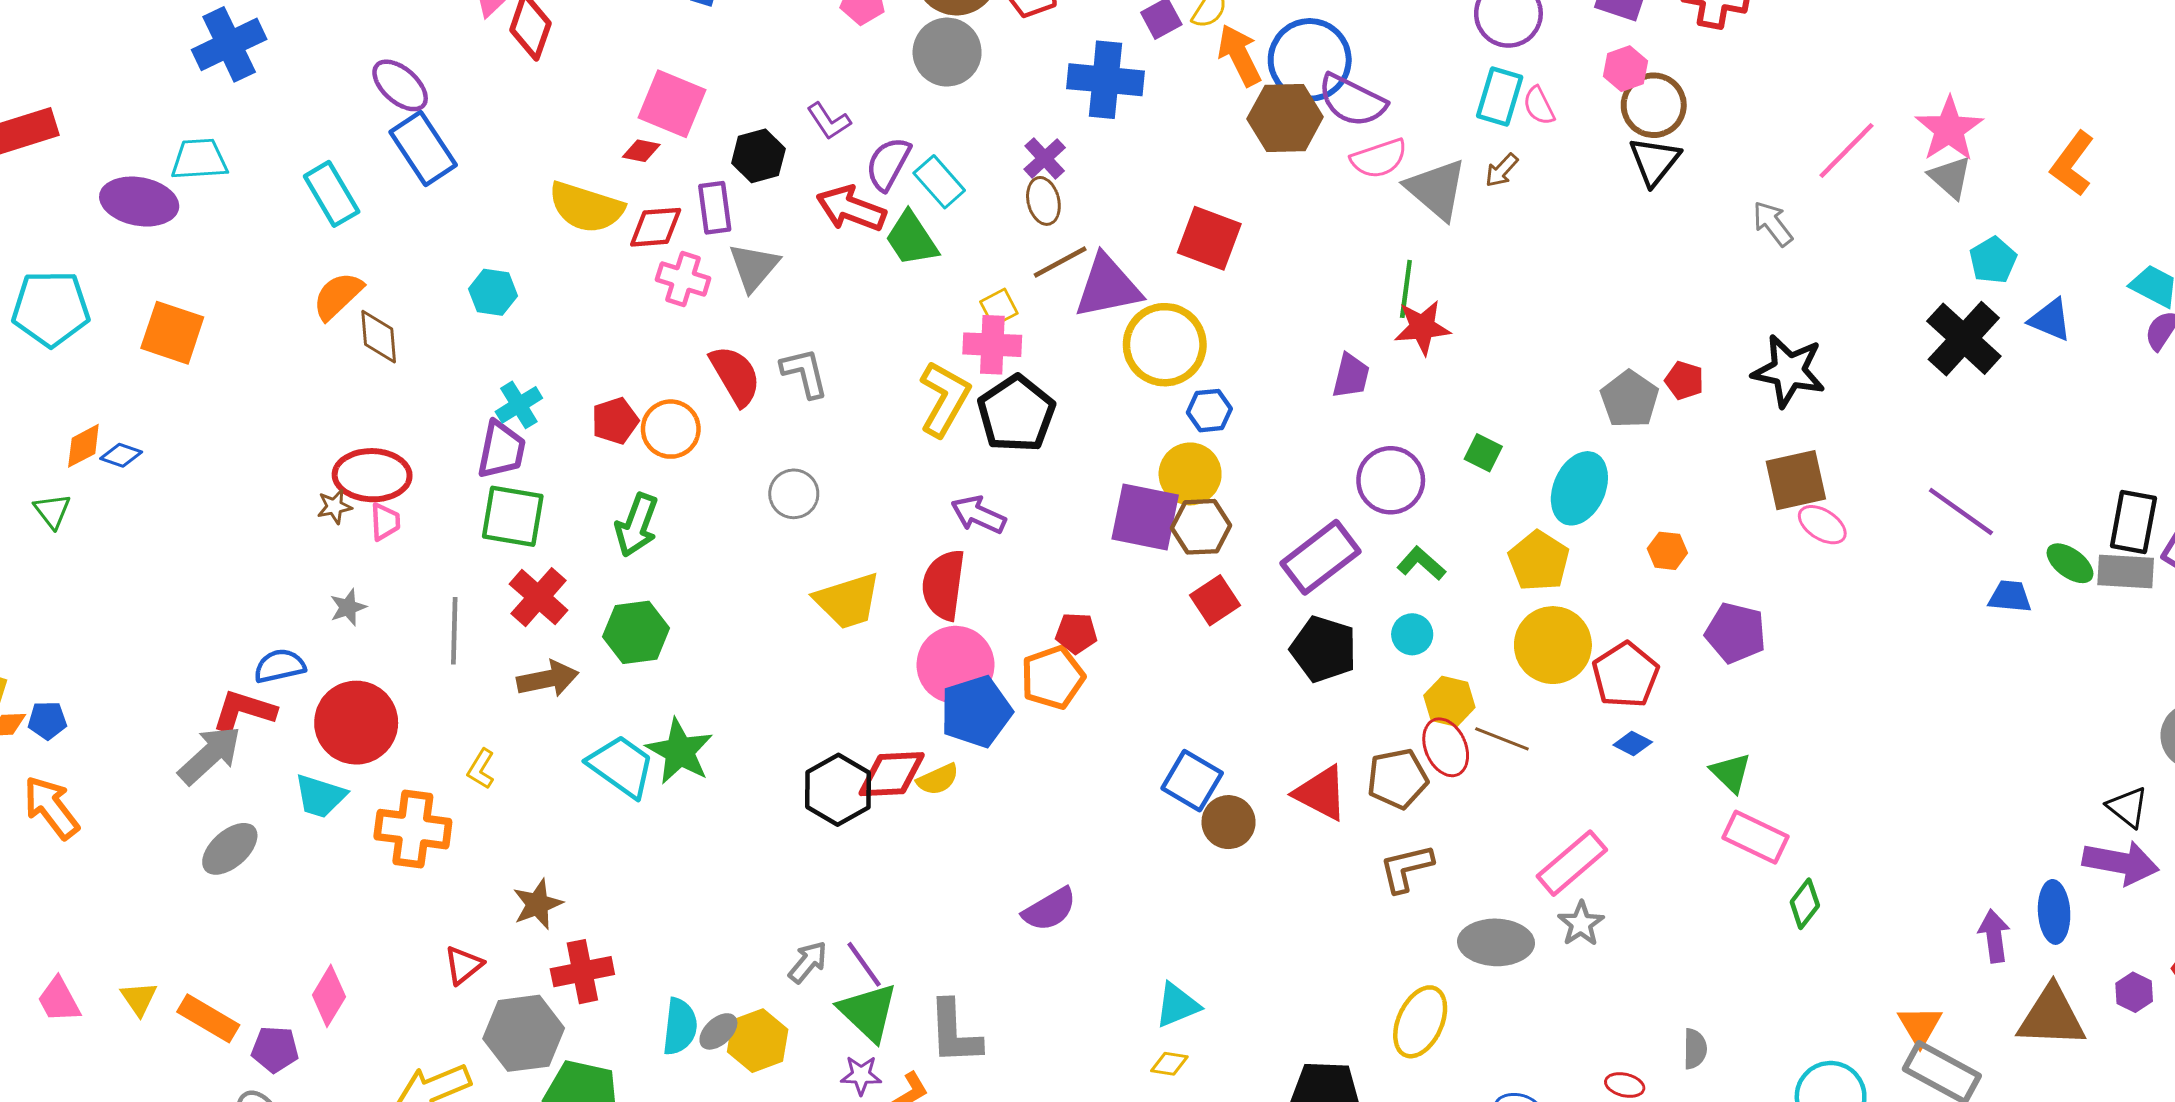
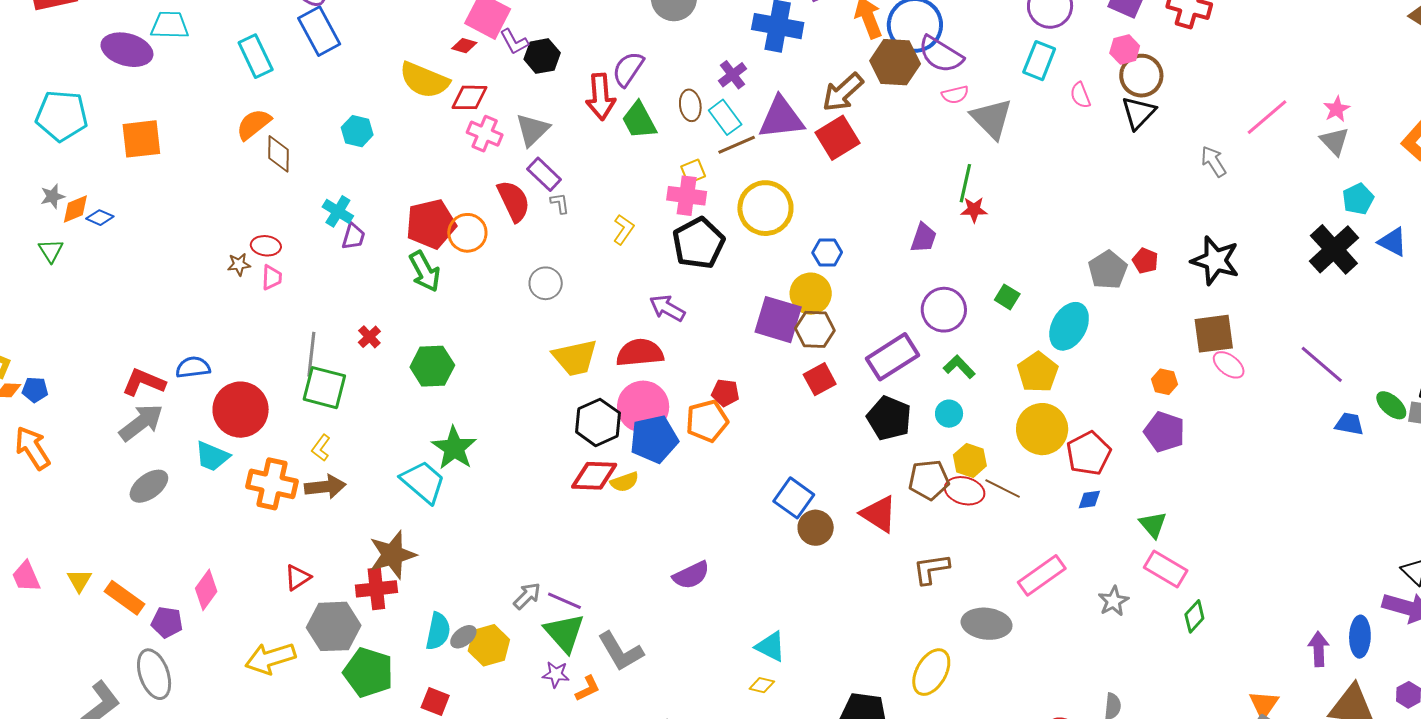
pink semicircle: (1539, 106) -> (1080, 95), moved
purple L-shape: (829, 121) -> (514, 42), moved
pink star: (1949, 129) -> (1337, 109), size x0.6
pink semicircle: (1379, 158) -> (955, 95), size x0.7
brown arrow: (1502, 170) -> (843, 92), moved, size x1.8
cyan rectangle: (939, 182) -> (725, 117), moved
brown ellipse: (1043, 201) -> (690, 105), moved
purple rectangle: (715, 208) -> (544, 174), moved, turned -44
red arrow: (851, 209) -> (601, 97), turned -120
red square: (1209, 238) -> (837, 138), turned 33
purple triangle: (1108, 287) -> (781, 118), moved
red star: (1422, 327) -> (974, 210), size x0.7
orange square: (172, 333) -> (141, 139), turned -30
yellow circle: (1165, 345) -> (765, 208), moved
gray L-shape: (804, 373) -> (560, 203), size x0.6
yellow L-shape: (944, 399) -> (624, 230), moved, size x0.6
cyan cross: (519, 405) -> (338, 211), moved, turned -32
red pentagon: (615, 421) -> (431, 224), size x1.6
purple trapezoid: (501, 450) -> (353, 237), size x0.7
red ellipse: (372, 475) -> (266, 246), size x0.6
green square: (513, 516) -> (324, 388), moved
green arrow: (637, 525) -> (425, 271), moved, turned -54
orange hexagon: (1667, 551) -> (1164, 382), moved
red semicircle: (944, 585) -> (640, 353), turned 72
red cross: (539, 597) -> (369, 337), size x0.6
gray star: (348, 607) -> (53, 196), moved
brown arrow: (548, 679) -> (325, 487), moved
red L-shape: (244, 711) -> (144, 382), moved
blue diamond: (1633, 744) -> (1089, 499), turned -40
red ellipse: (1446, 747) -> (965, 491), turned -57
cyan trapezoid: (621, 766) -> (423, 482), moved
brown pentagon: (1397, 779) -> (929, 480), moved
black hexagon: (838, 790) -> (598, 422), moved
brown star: (538, 904) -> (392, 555), moved, size x1.4
gray star: (1581, 924) -> (1113, 601), moved
purple line: (864, 964) -> (564, 601), turned -36
cyan triangle: (1177, 1005) -> (771, 647), turned 44
gray L-shape: (954, 1032) -> (621, 651), turned -33

